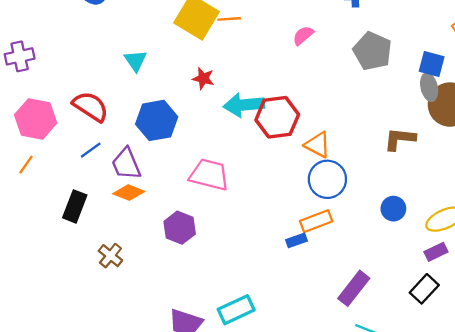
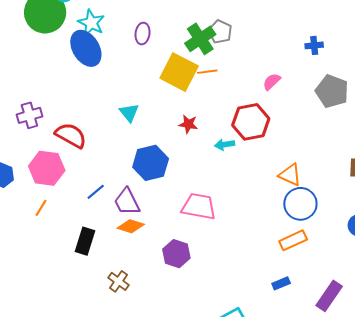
cyan arrow: (244, 105) -> (225, 145), size x0.6
red semicircle: (91, 106) -> (71, 135), moved
red hexagon: (277, 117) -> (251, 122), moved
blue rectangle: (297, 240) -> (281, 283), moved

